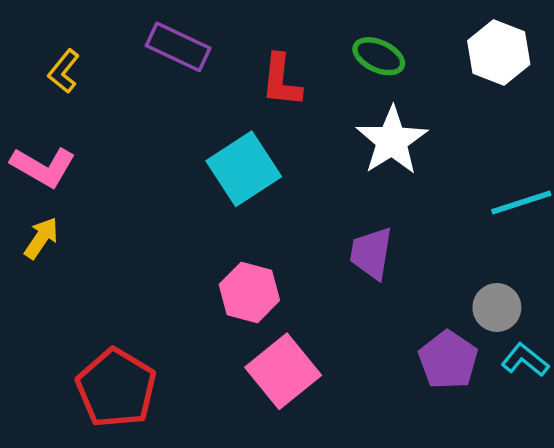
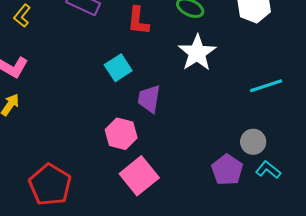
cyan square: (244, 169) -> (118, 68), size x0.7
purple trapezoid: (371, 253) -> (149, 99), moved

